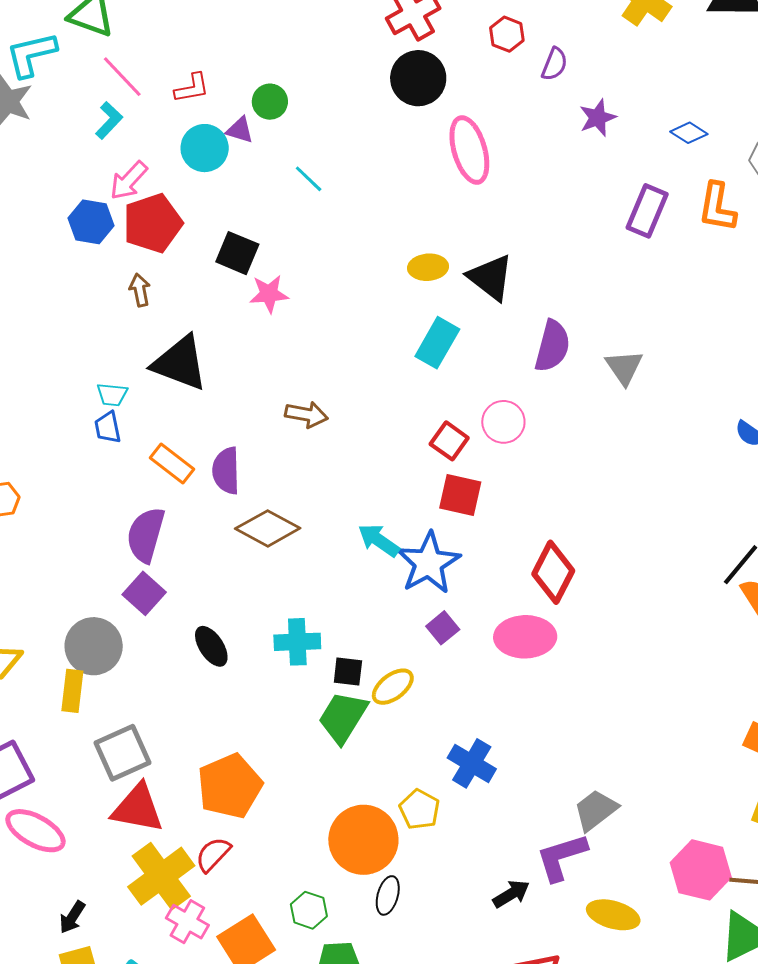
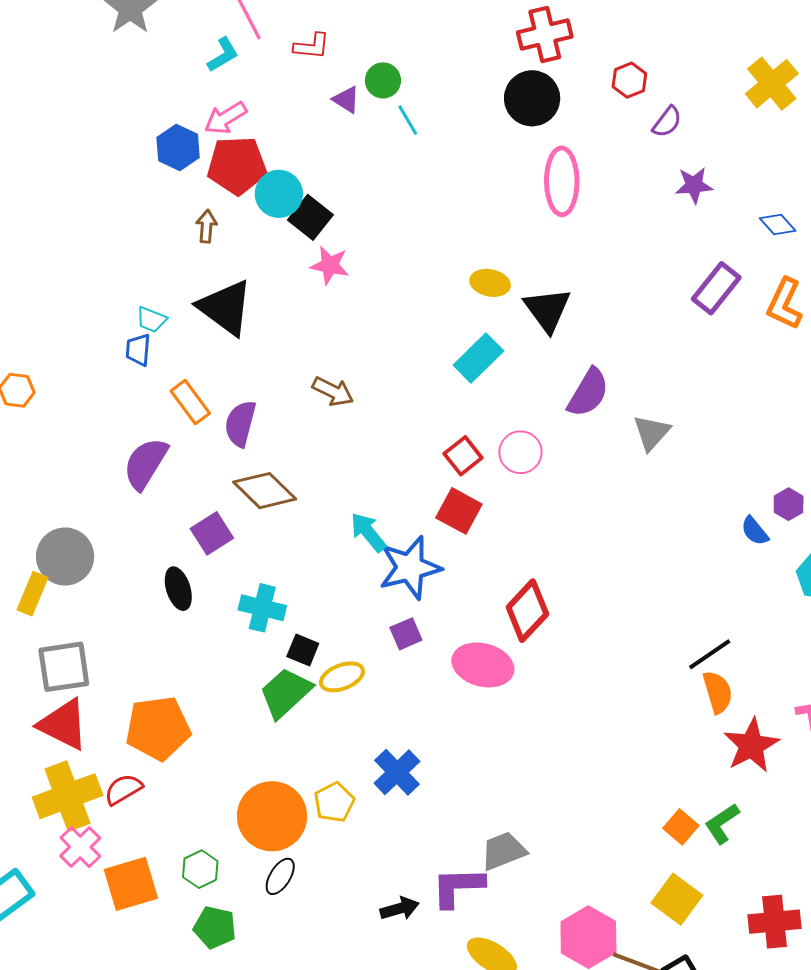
cyan circle: (205, 148) -> (279, 194), moved
cyan line: (309, 179) -> (408, 120), moved
purple square: (144, 593) -> (212, 533), moved

